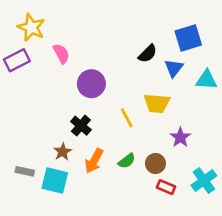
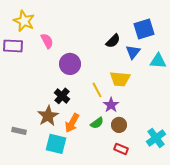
purple rectangle: (17, 60) -> (13, 46), turned 30
purple star: (180, 137) -> (111, 105), moved
brown star: (63, 152) -> (48, 116), size x1.5
cyan square: (55, 181) -> (56, 144), moved
red rectangle: (166, 187) -> (121, 149), moved

